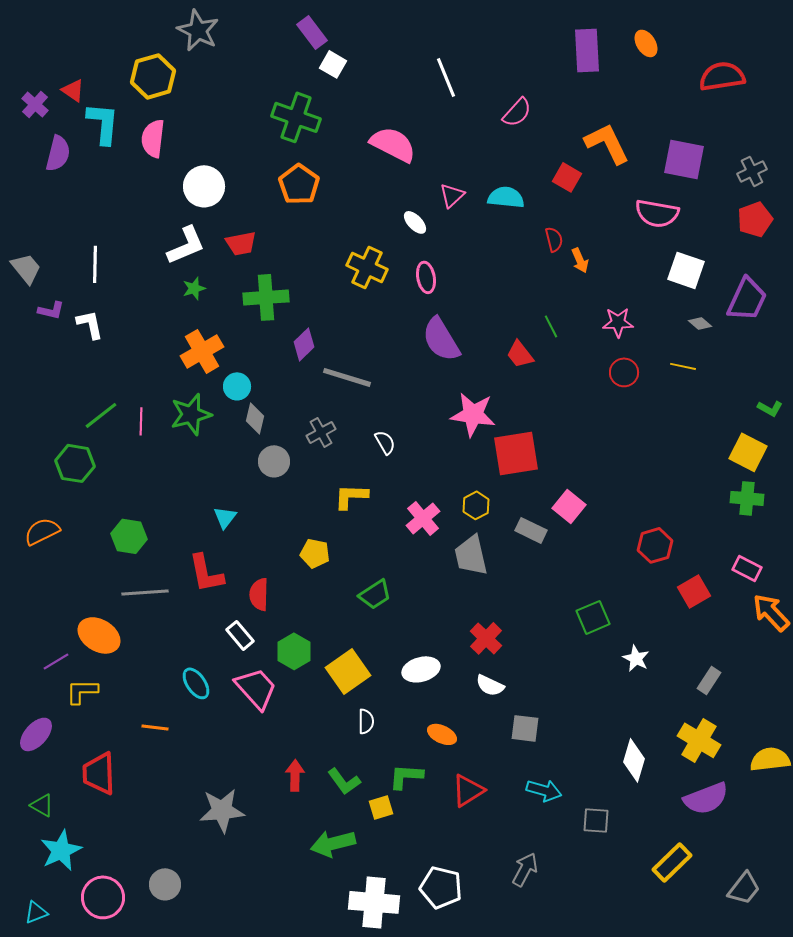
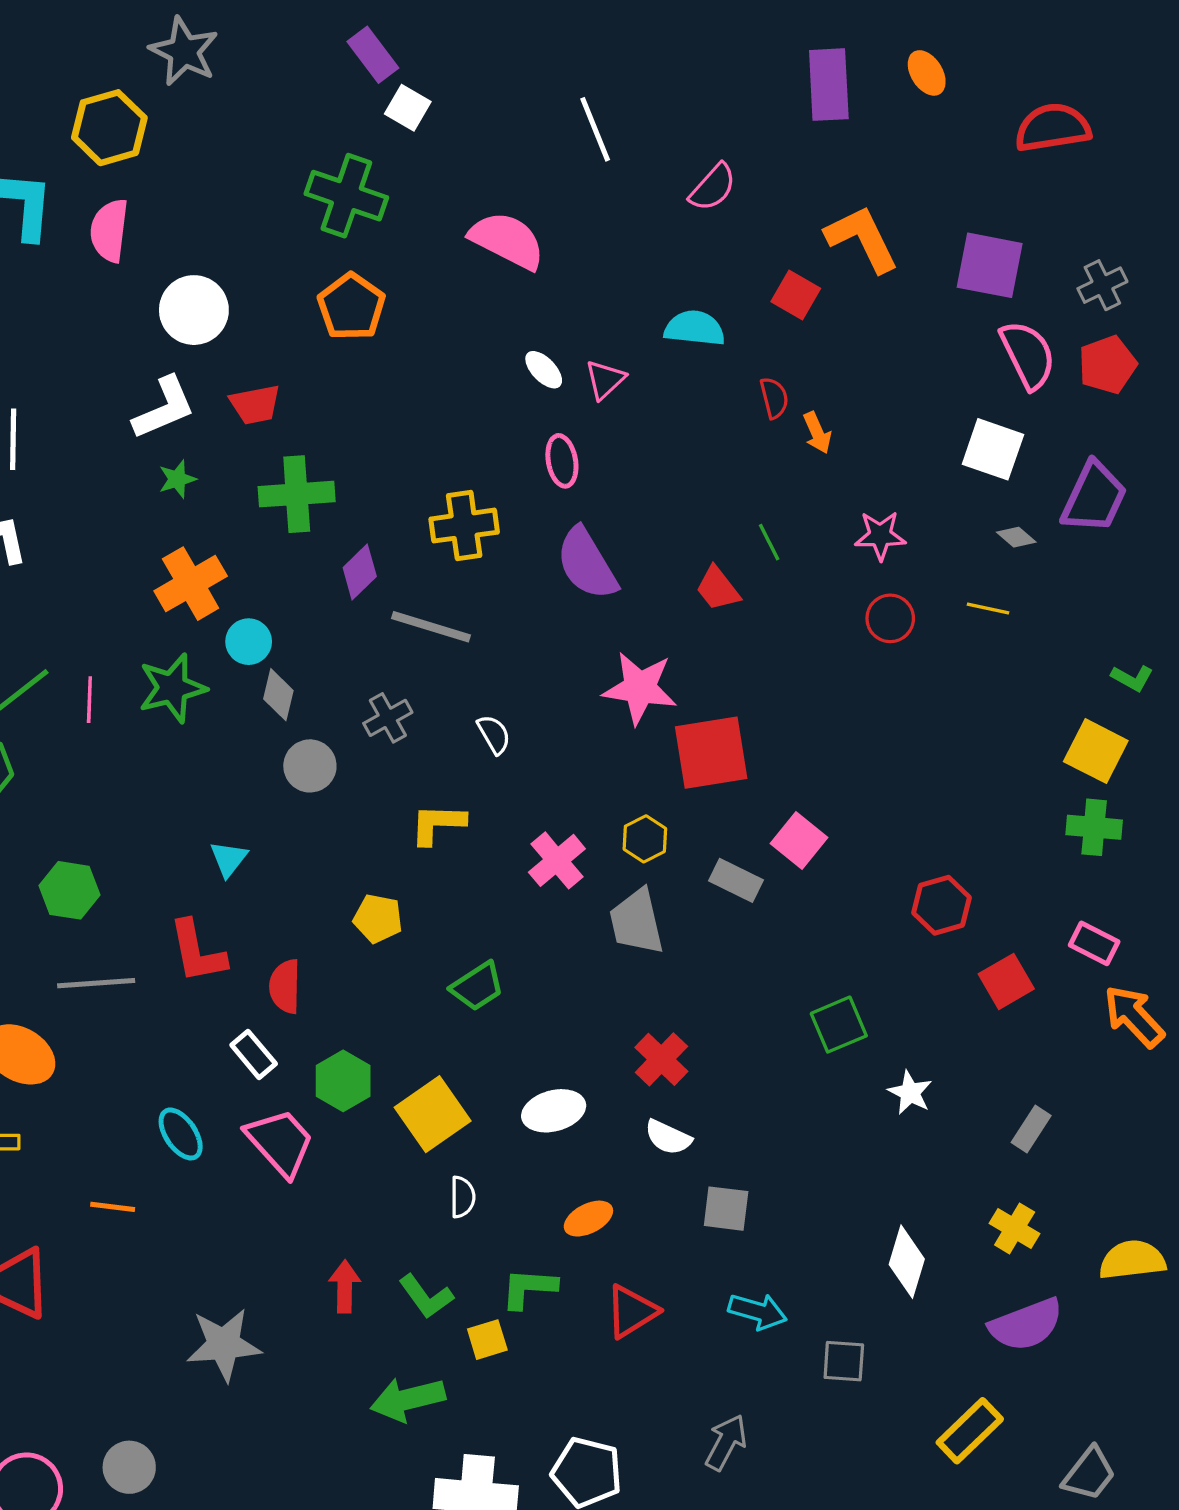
pink triangle: (452, 195) -> (605, 380), moved
pink semicircle: (657, 213) -> (1028, 355), moved, turned -126
yellow cross: (367, 267) -> (464, 526), moved, turned -33
orange ellipse: (442, 734) -> (588, 1219), turned -52
yellow cross: (699, 740) -> (1015, 1228), size x0.7

